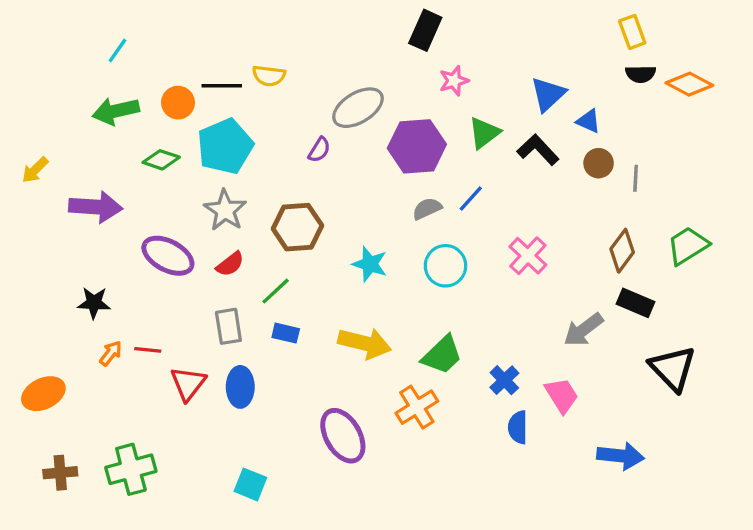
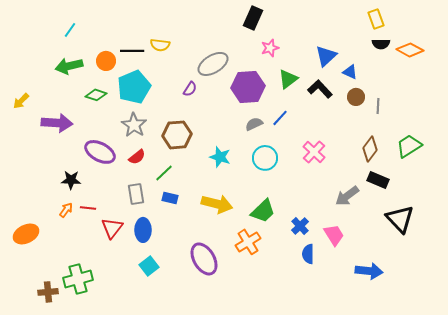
black star: (94, 303) -> (71, 180), moved
brown cross: (60, 473) -> (48, 292), moved
cyan square: (250, 484) -> (149, 266), moved, turned 30

